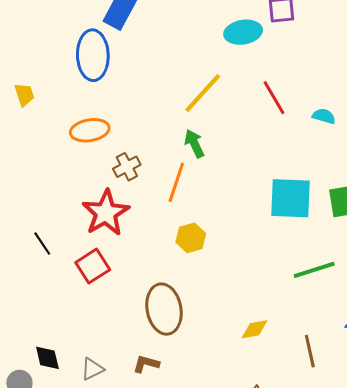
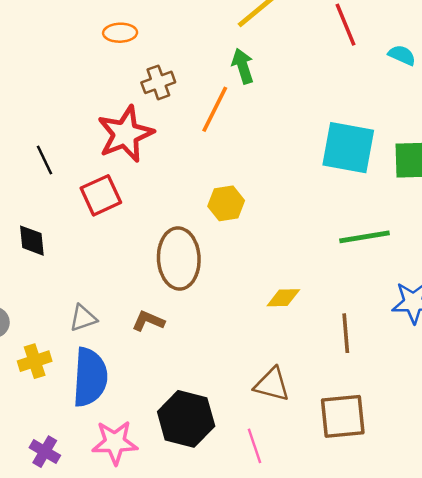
orange ellipse: (90, 130) -> (120, 33), size x0.7
yellow hexagon: (191, 238) -> (226, 203), moved
black diamond: (47, 358) -> (32, 241), moved

